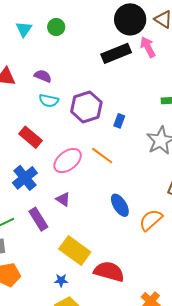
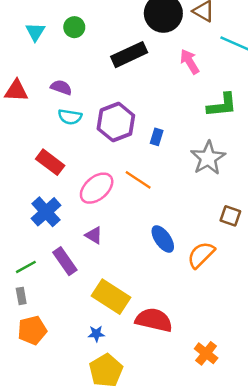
pink arrow: (148, 47) -> (190, 62), moved
black rectangle: (116, 53) -> (129, 55), moved

